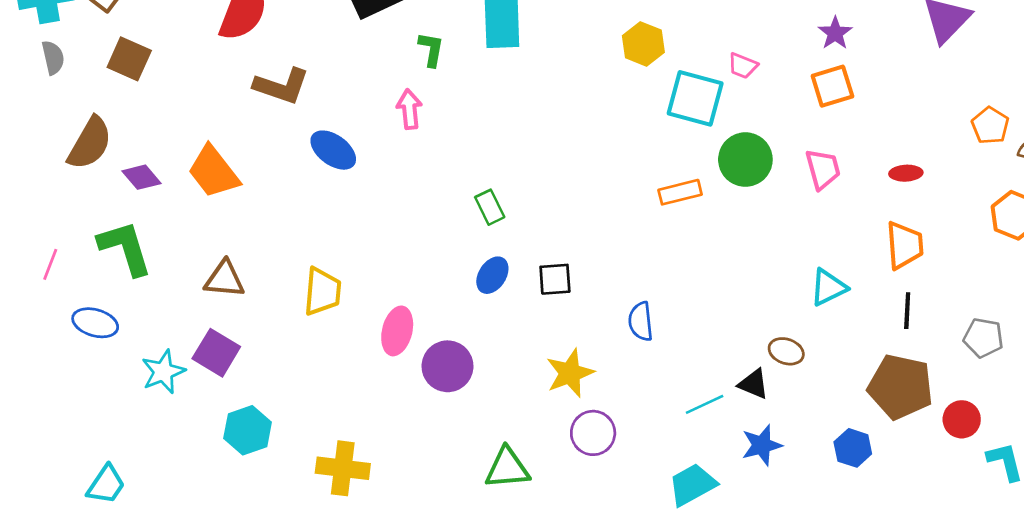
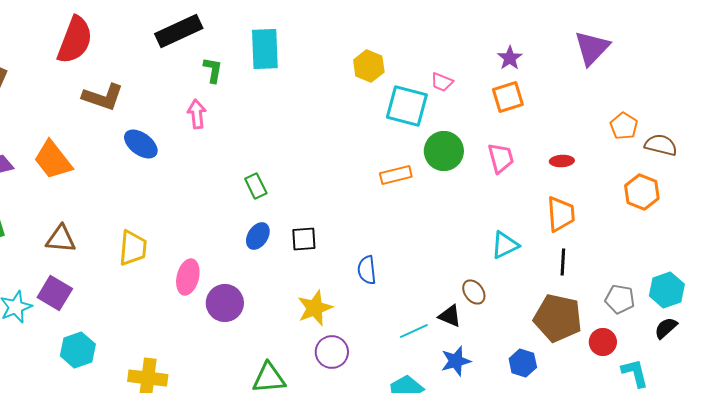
gray pentagon: (983, 338) -> (620, 299), moved
brown ellipse: (786, 351) -> (474, 292), turned 35

